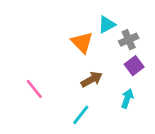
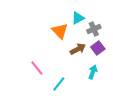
brown arrow: (92, 79) -> (78, 49), moved
pink line: (34, 89) -> (37, 68), moved

